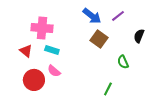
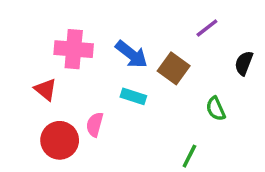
blue arrow: (92, 16) -> (132, 54), moved
cyan rectangle: (52, 50) -> (133, 96), moved
pink semicircle: (54, 71) -> (95, 125), turned 64

